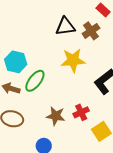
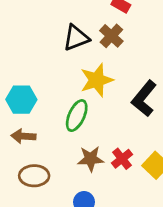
green ellipse: (35, 81) -> (77, 116), moved
red cross: (81, 112) -> (122, 159), moved

